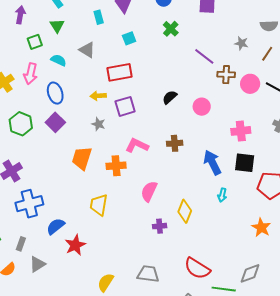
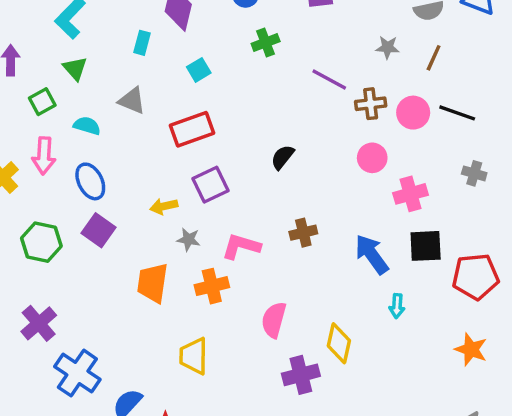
cyan rectangle: (99, 17) -> (142, 43), turned 40
green cross: (171, 29) -> (266, 43), turned 35
yellow arrow: (98, 96) -> (164, 206), moved
pink circle: (202, 107) -> (372, 158), moved
gray star: (98, 124) -> (188, 239), moved
blue cross: (29, 204) -> (77, 373), turned -32
purple cross: (160, 226) -> (301, 375), size x1.5

